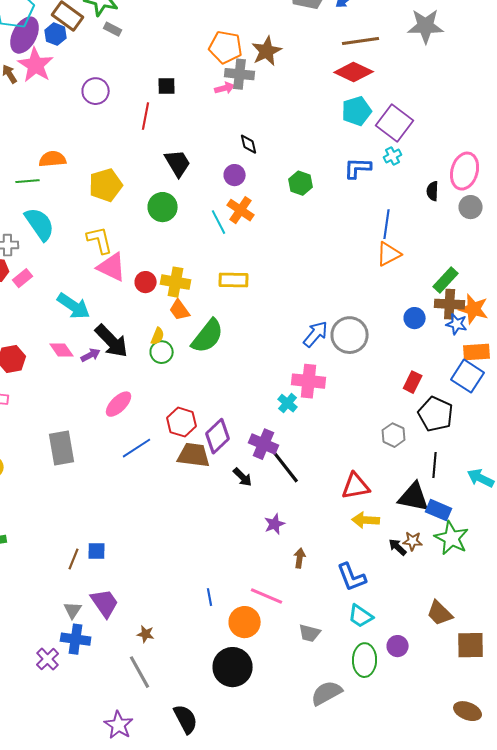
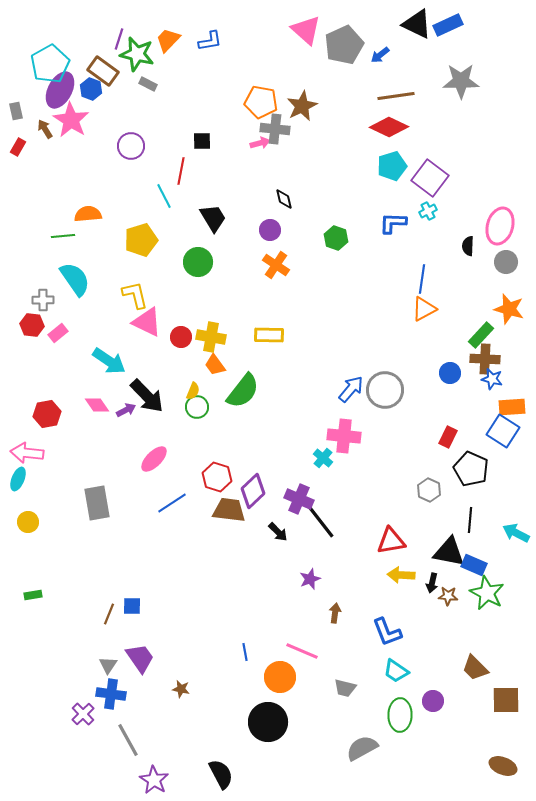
cyan line: (219, 222) -> (164, 196), moved
orange star: (474, 309) -> (509, 309), moved
black arrow: (398, 547) -> (432, 583), moved, turned -120
gray line: (140, 672) -> (128, 740), moved

